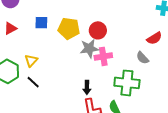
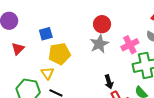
yellow pentagon: (69, 28) -> (59, 54), moved
pink cross: (103, 56) -> (130, 45), moved

